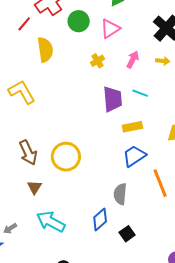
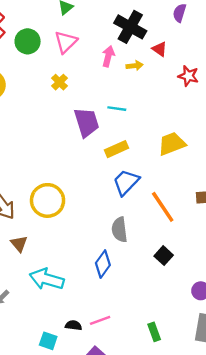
pink arrow: (133, 60) -> (108, 56), moved
black square: (127, 234) -> (164, 256), moved

